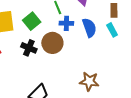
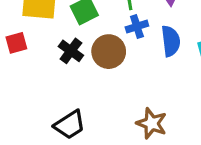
blue cross: (66, 23) -> (137, 26), turned -32

